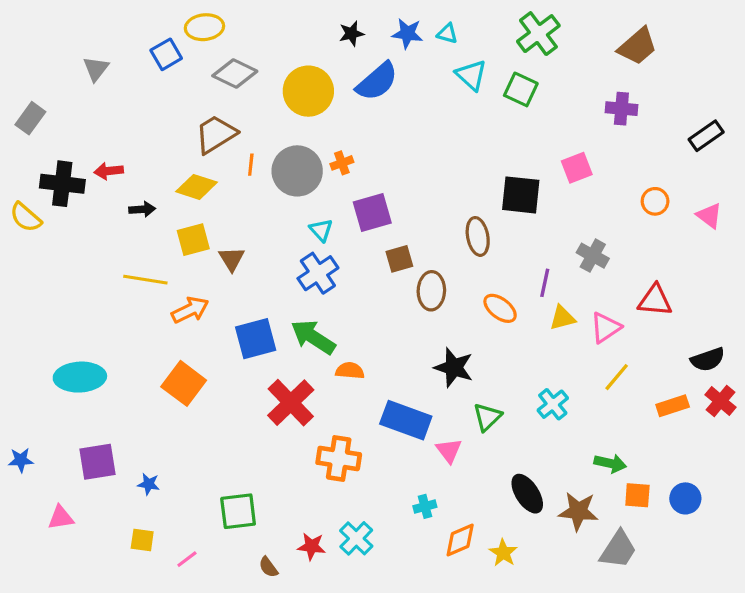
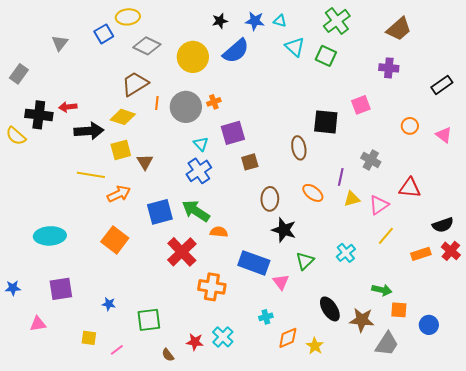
black arrow: (142, 209) -> (89, 131), size x1.8
brown ellipse: (431, 291) -> (270, 199), moved
blue star: (149, 484) -> (109, 304), moved
blue circle: (685, 498) -> (429, 325), moved

